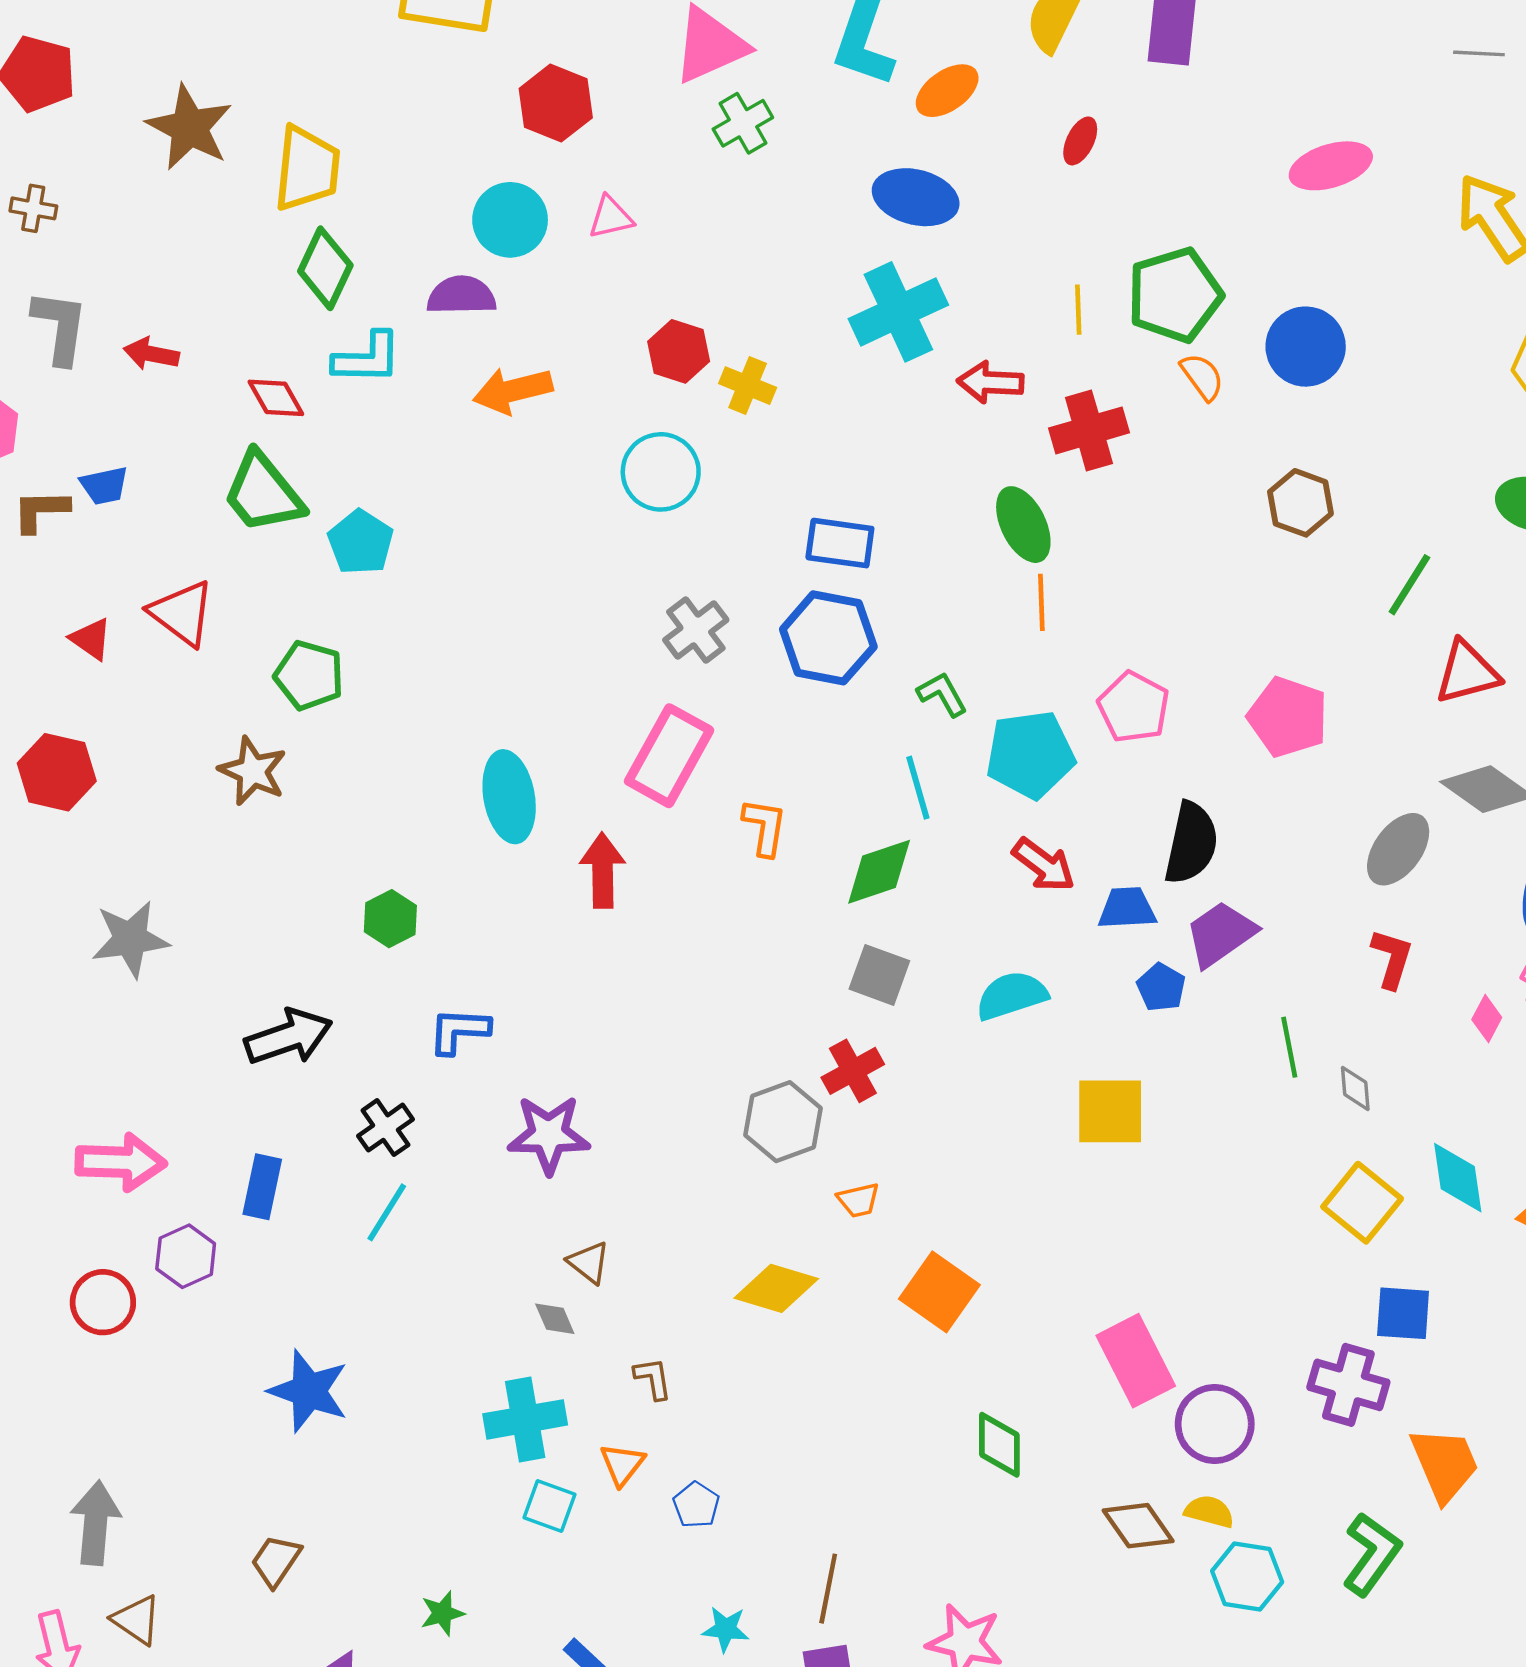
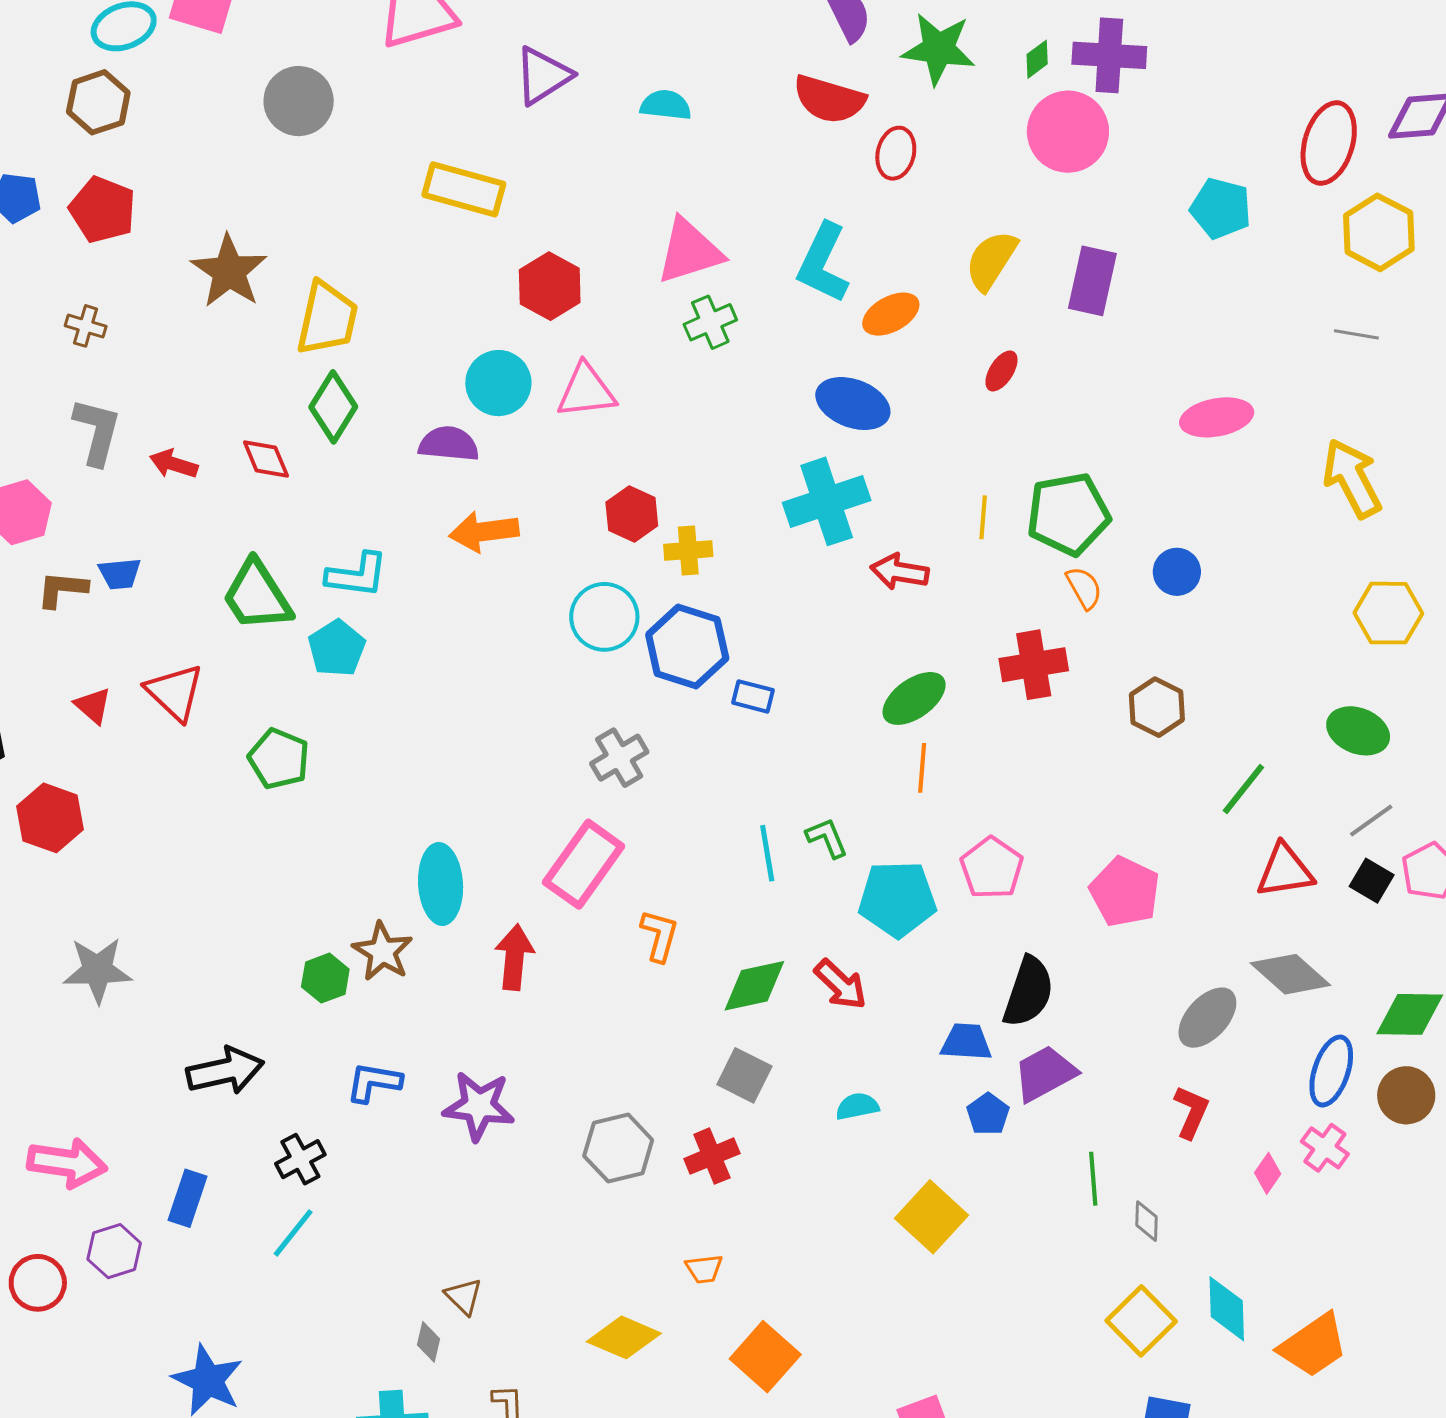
pink triangle: (611, 217) -> (586, 391), size x1.5
blue circle: (1306, 347) -> (1177, 572), size x0.7
cyan L-shape: (367, 358) -> (357, 575), moved
yellow cross: (748, 386) -> (688, 550), turned -33
red diamond: (276, 398) -> (266, 459), moved
red cross: (1089, 430) -> (1034, 665), moved
green ellipse: (1023, 525) -> (914, 698), turned 74
blue rectangle: (840, 543) -> (753, 696), size x0.7
blue hexagon: (828, 638) -> (687, 647), moved
brown star: (253, 771) -> (383, 952), moved
cyan line: (918, 788) -> (767, 853), moved
red arrow: (1044, 865) -> (841, 985), moved
cyan semicircle: (1012, 996) -> (857, 1106), size x0.7
yellow square: (1110, 1111) -> (931, 1217), turned 36
gray hexagon: (783, 1122) -> (618, 1148), moved
purple star: (549, 1135) -> (479, 1106), moved
gray diamond: (555, 1319) -> (429, 1342), turned 30

